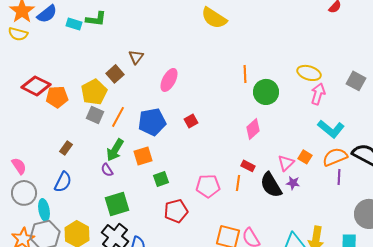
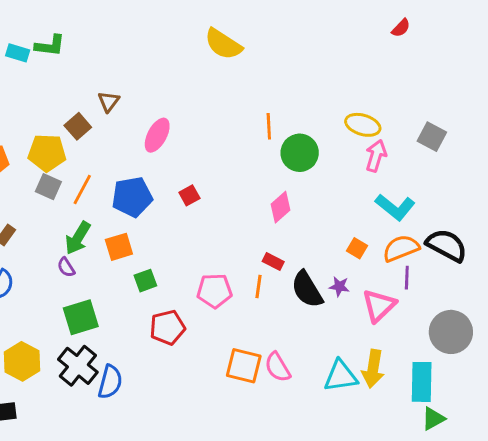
yellow pentagon: (94, 92) -> (47, 153), turned 30
pink triangle: (286, 163) -> (379, 306), moved, size x1.4

